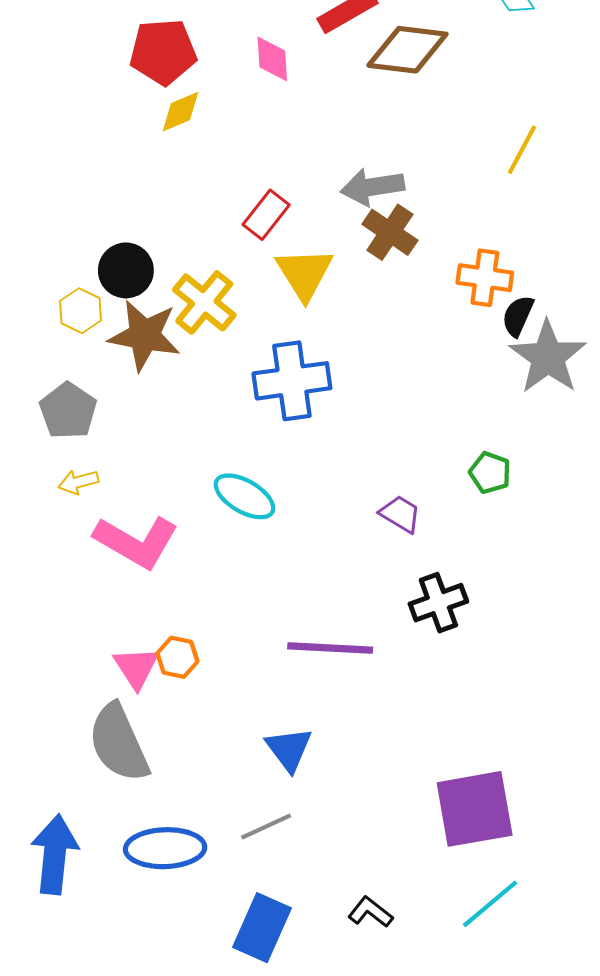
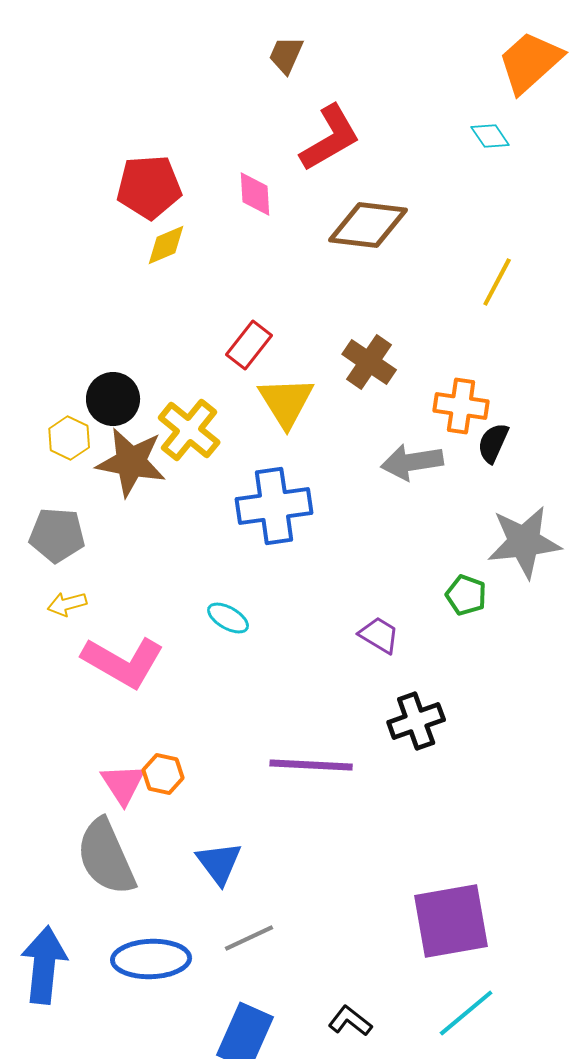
brown diamond: (407, 50) -> (368, 225), moved
gray arrow: (372, 187) -> (412, 462), moved
gray star: (548, 357) -> (524, 542), moved, turned 30
gray pentagon: (68, 411) -> (57, 535), turned -30
cyan ellipse: (244, 496) -> (228, 618), size x0.7
blue triangle: (289, 749) -> (219, 863), moved

